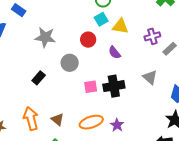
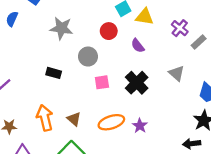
purple cross: (152, 36) -> (180, 28), turned -35
black rectangle: (39, 78) -> (54, 73), turned 64
black cross: (114, 86) -> (137, 83), turned -35
pink square: (91, 87) -> (102, 82), moved

